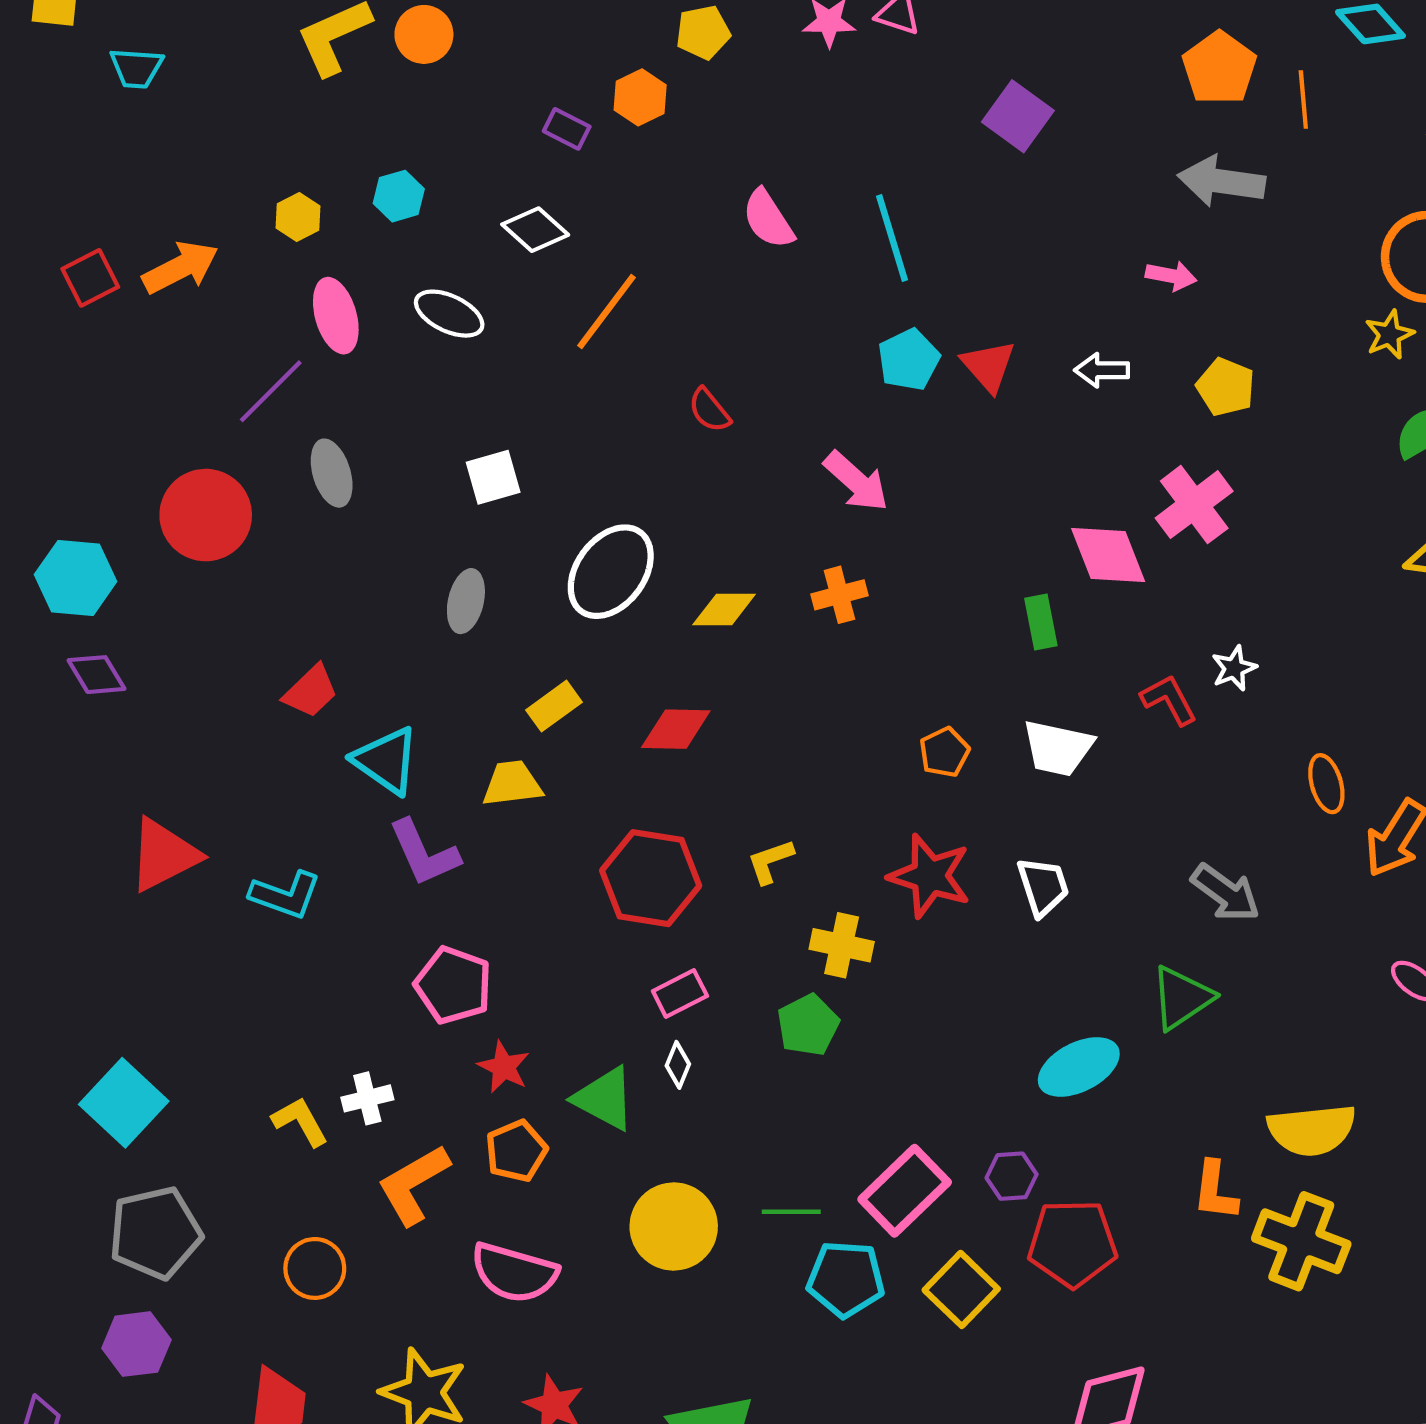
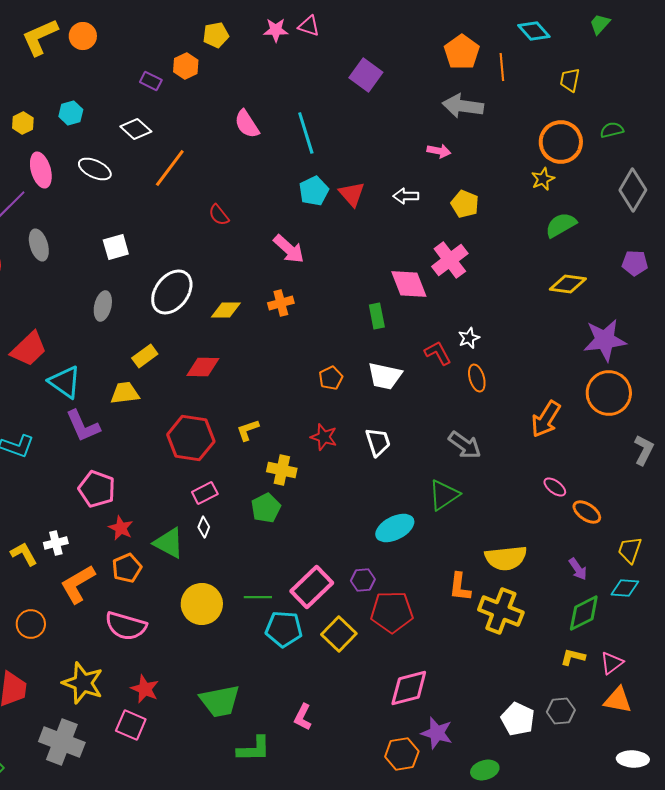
red trapezoid: (311, 691) -> (29, 349), size x1.4
orange ellipse: (1326, 784) -> (477, 378), moved
red star: (930, 876) -> (324, 437), size x0.7

